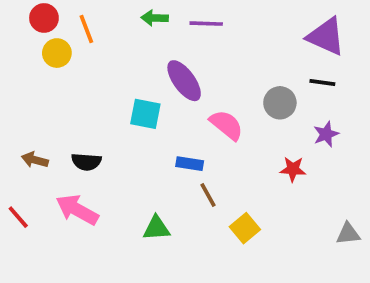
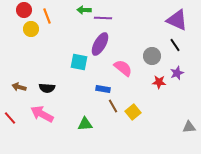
purple line: (206, 24) -> (103, 18), moved
purple ellipse: (184, 81) -> (100, 44), turned 65
black line: (322, 83) -> (175, 45), turned 48
red star: (293, 169) -> (159, 82), moved
yellow square: (245, 228) -> (133, 112), moved

